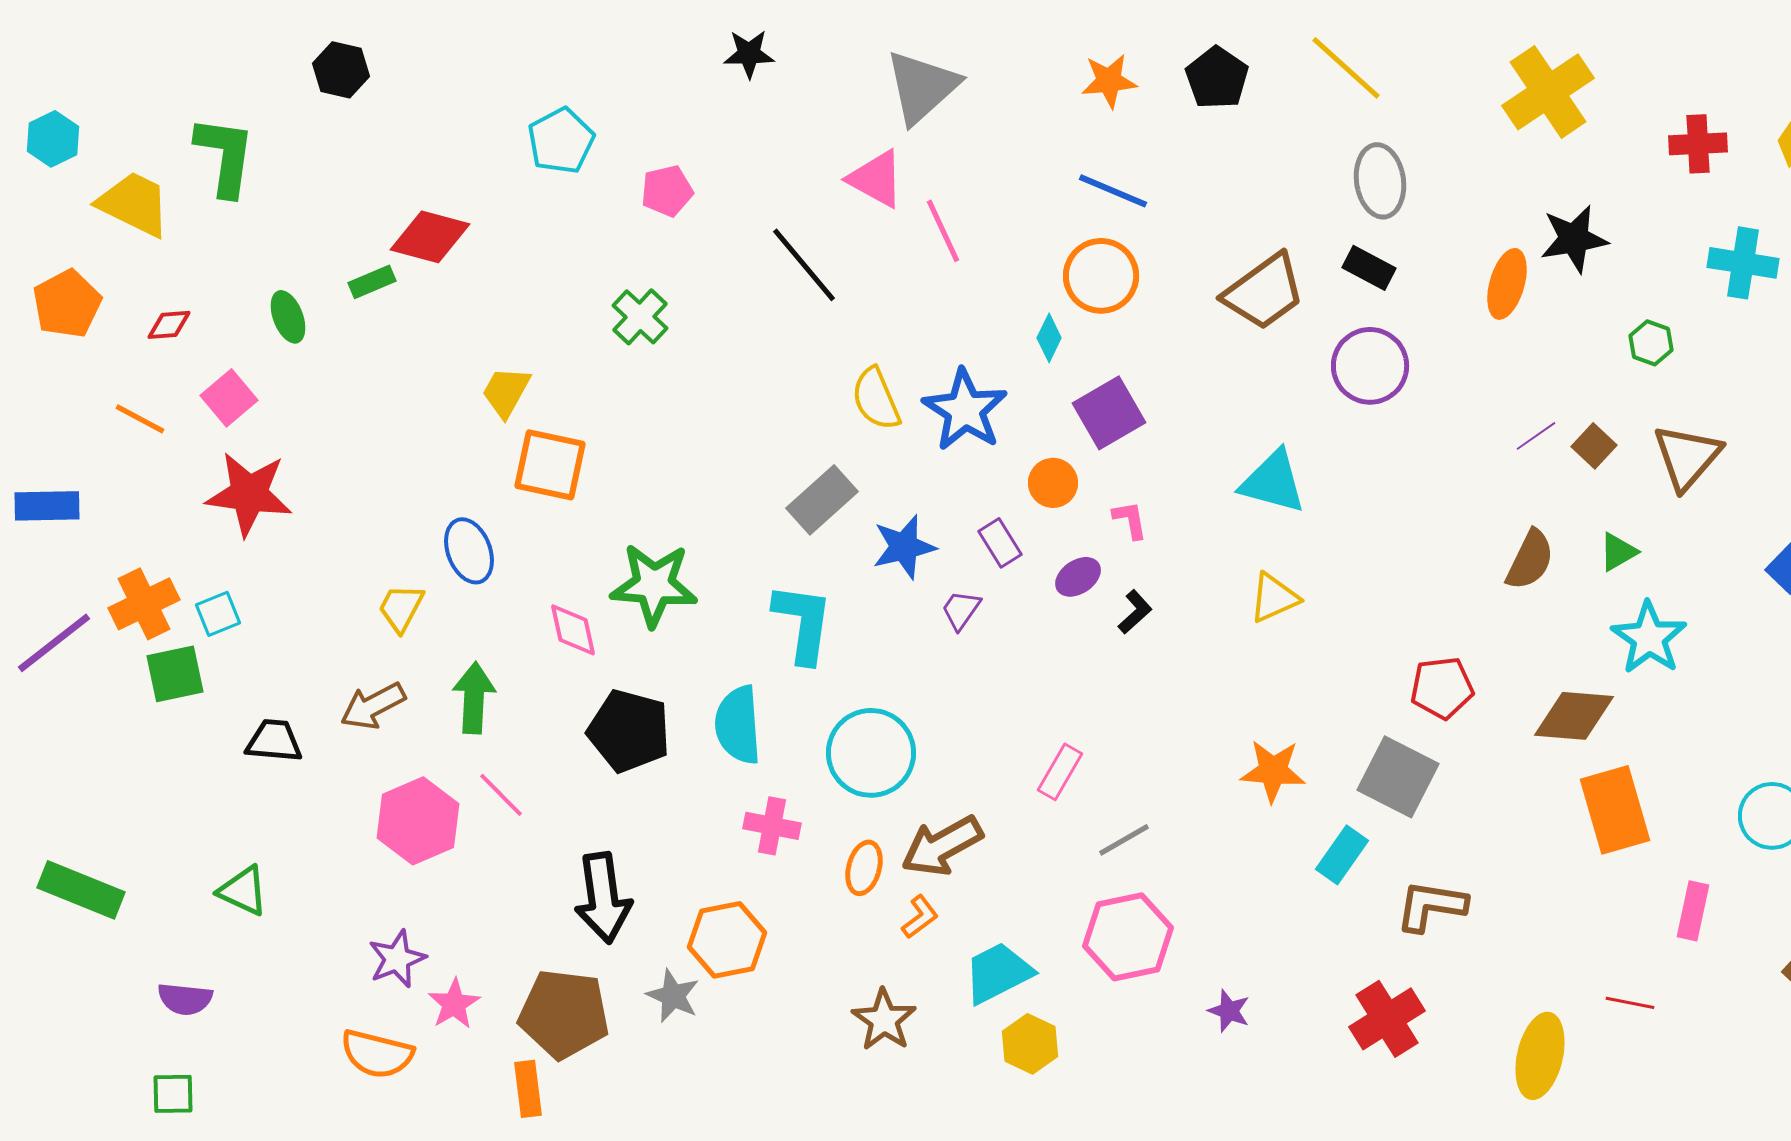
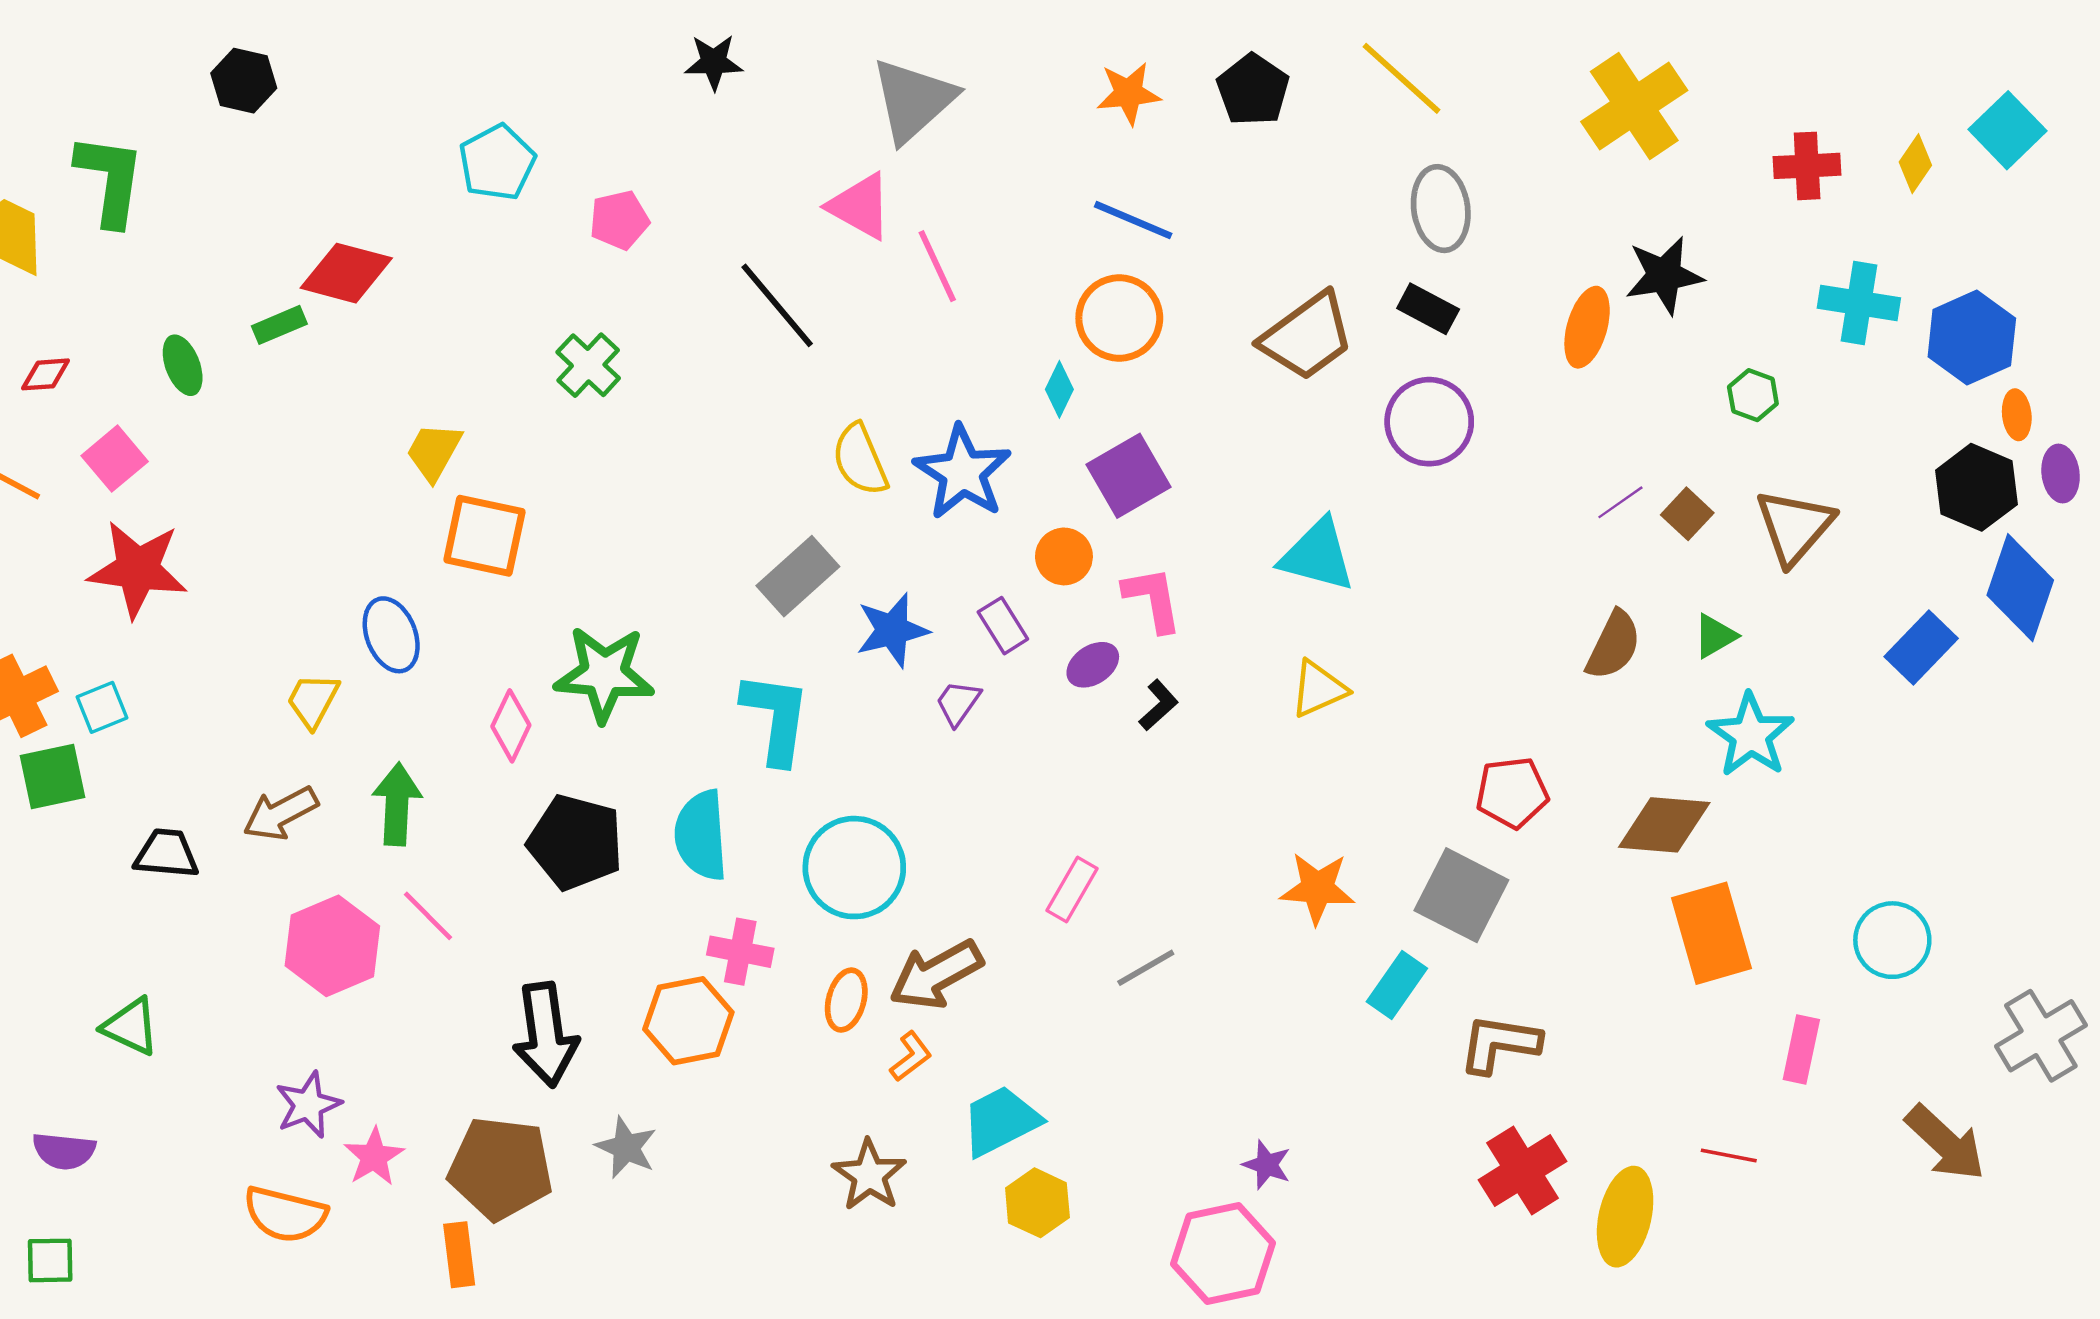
pink L-shape: (1130, 520) -> (1153, 599), size x1.5
pink diamond: (573, 630) -> (511, 726), turned 38
pink hexagon: (1128, 937) -> (1223, 1253), moved
orange hexagon: (727, 940) -> (688, 1021), moved
red cross: (1387, 1019) -> (1523, 1171), moved

